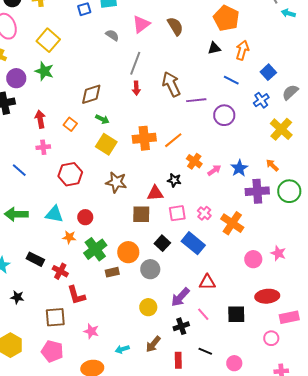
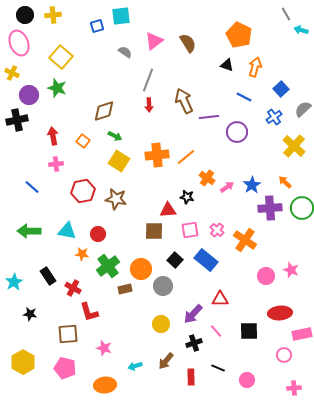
black triangle: (214, 48) -> (227, 65), turned 32
brown star: (116, 182) -> (116, 199), moved
black rectangle: (35, 259) -> (48, 276), turned 30

